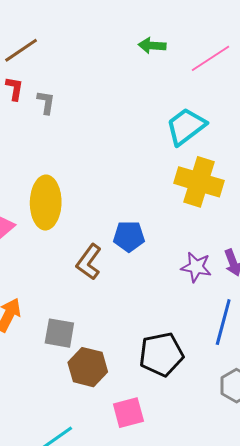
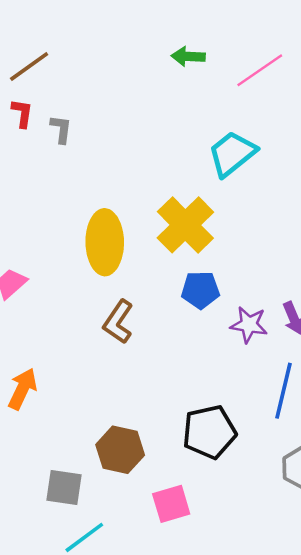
yellow cross: (199, 182) -> (185, 225), moved, turned 30
yellow ellipse: (46, 203) -> (105, 242), moved
blue pentagon: (129, 236) -> (200, 290), moved
gray square: (59, 333) -> (64, 487), moved

